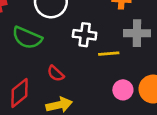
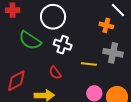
white cross: (85, 35) -> (63, 45), moved
red semicircle: (56, 74) -> (55, 73), moved

